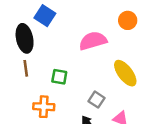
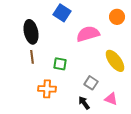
blue square: (45, 16) -> (62, 13), moved

